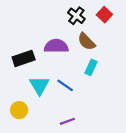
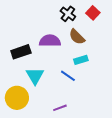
cyan rectangle: (91, 67) -> (81, 60), turned 48
blue line: (65, 85) -> (68, 76), moved
yellow circle: (19, 110) -> (17, 98), size x1.5

